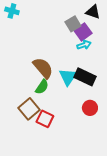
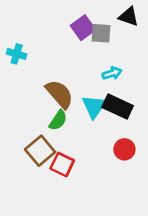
cyan cross: (12, 11) -> (17, 54), moved
gray square: (73, 24) -> (101, 33), turned 35
purple square: (83, 32) -> (83, 28), moved
cyan arrow: (84, 45) -> (112, 73), moved

